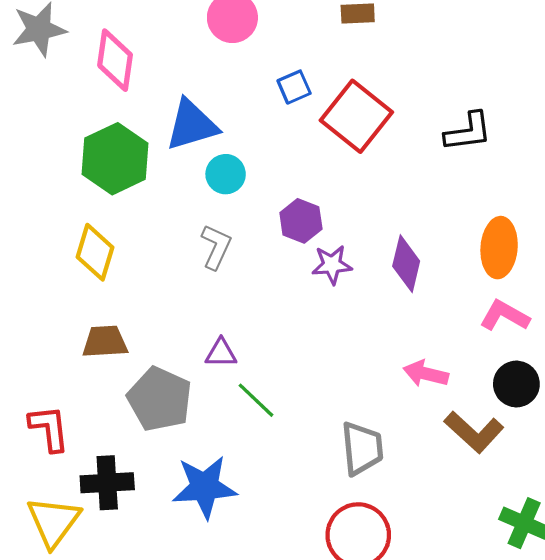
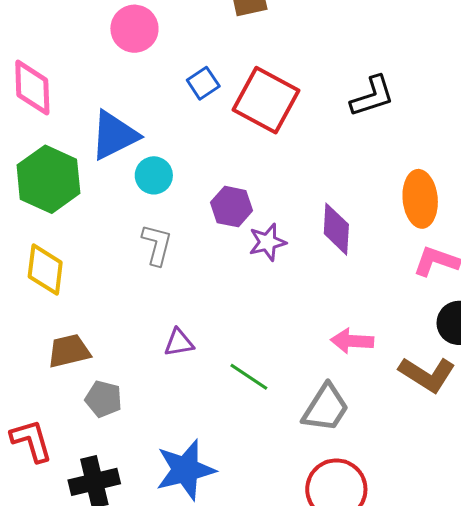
pink arrow: (426, 374) -> (352, 341), moved
gray pentagon: (160, 399) -> (104, 399), moved, size x0.6
green line: (256, 400) -> (249, 377), moved
gray trapezoid: (362, 448) -> (326, 408), turned 48

